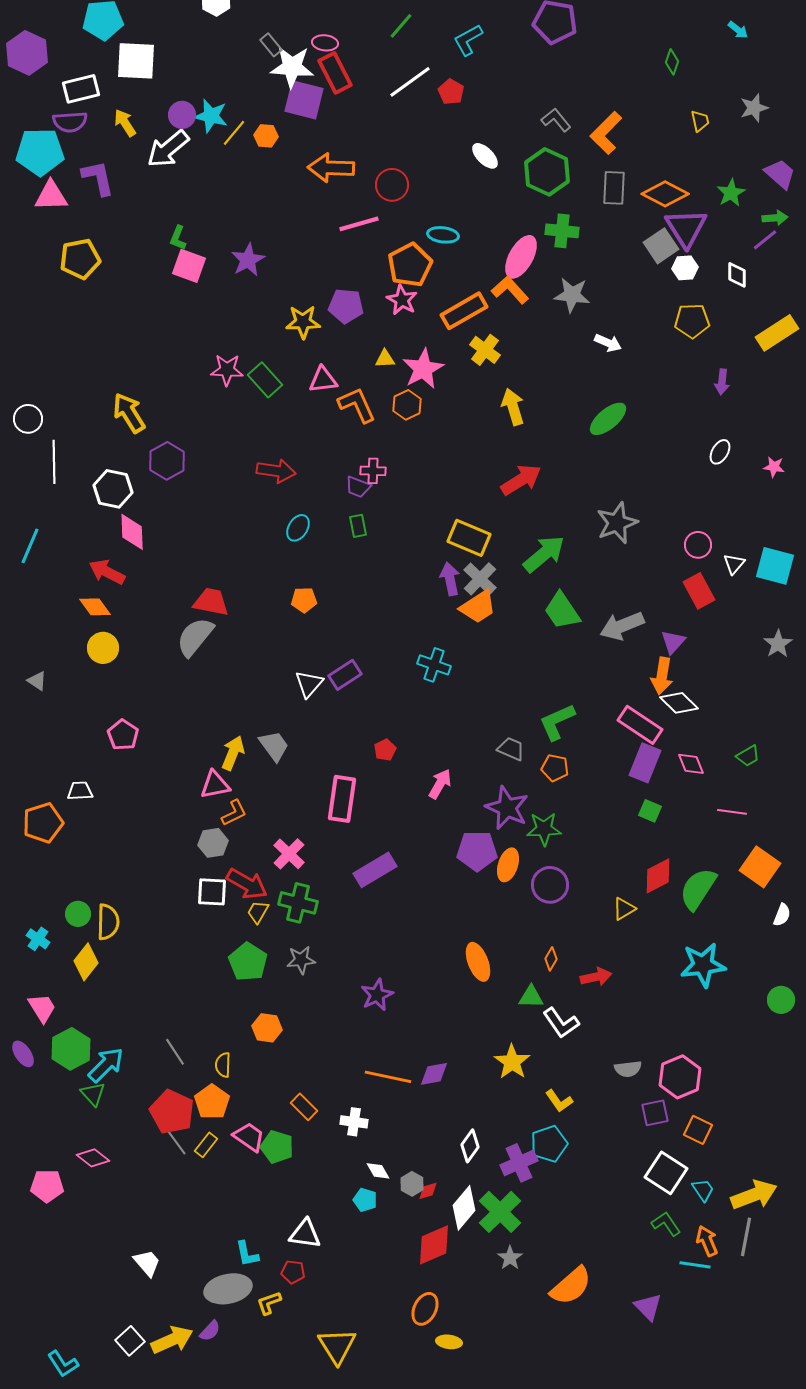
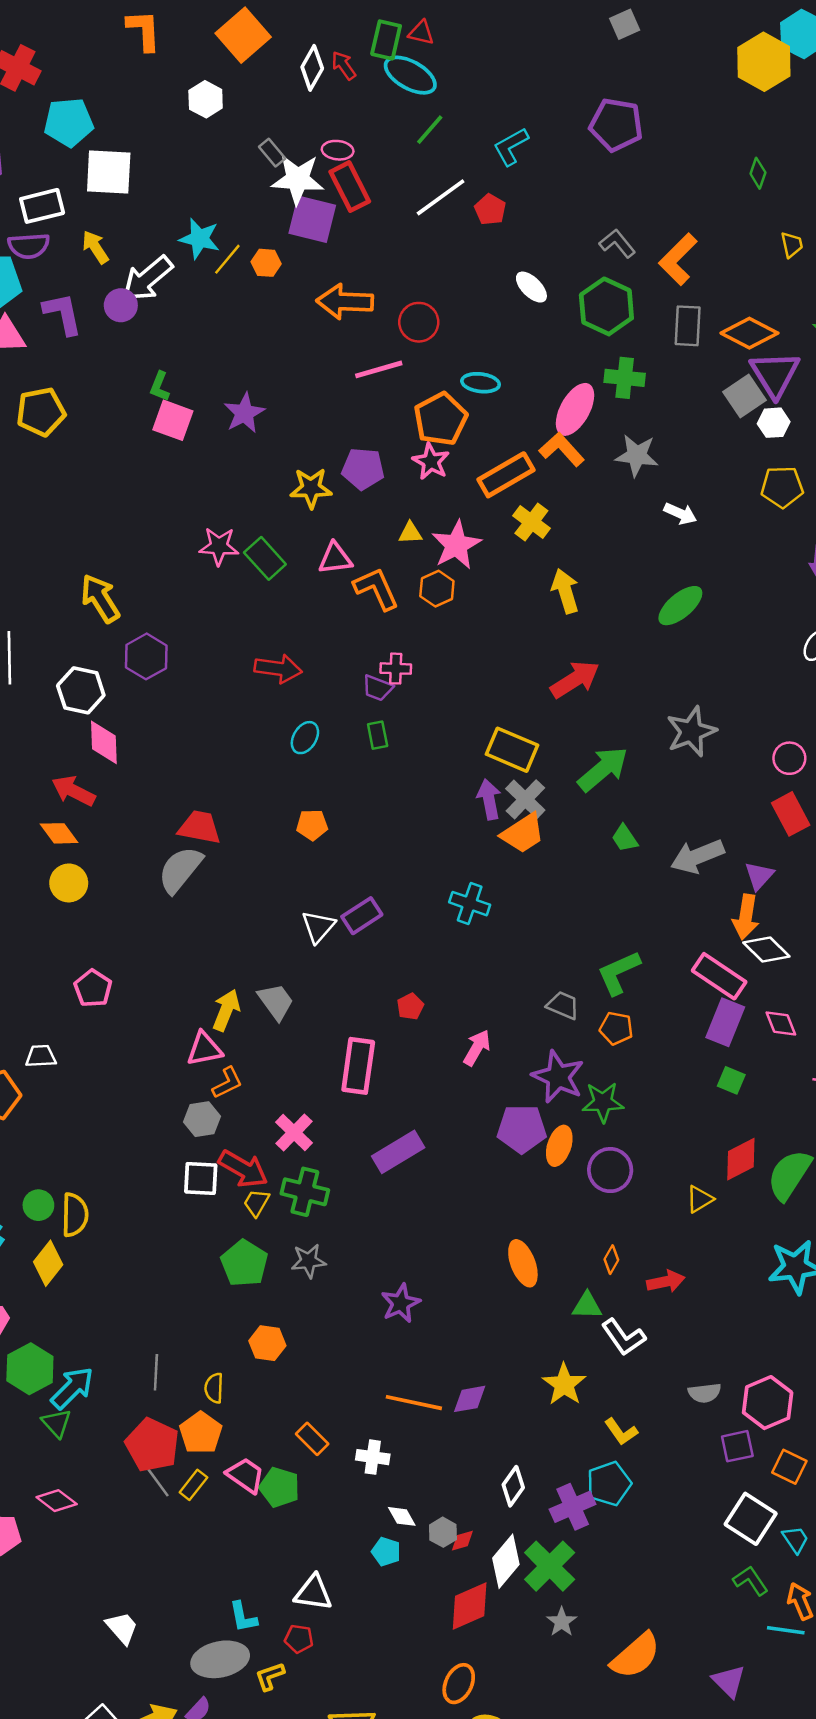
purple circle: (182, 115) -> (121, 305), moved
green trapezoid: (562, 611) -> (625, 838), size x0.6
gray line: (175, 1052) -> (156, 1372), turned 36

